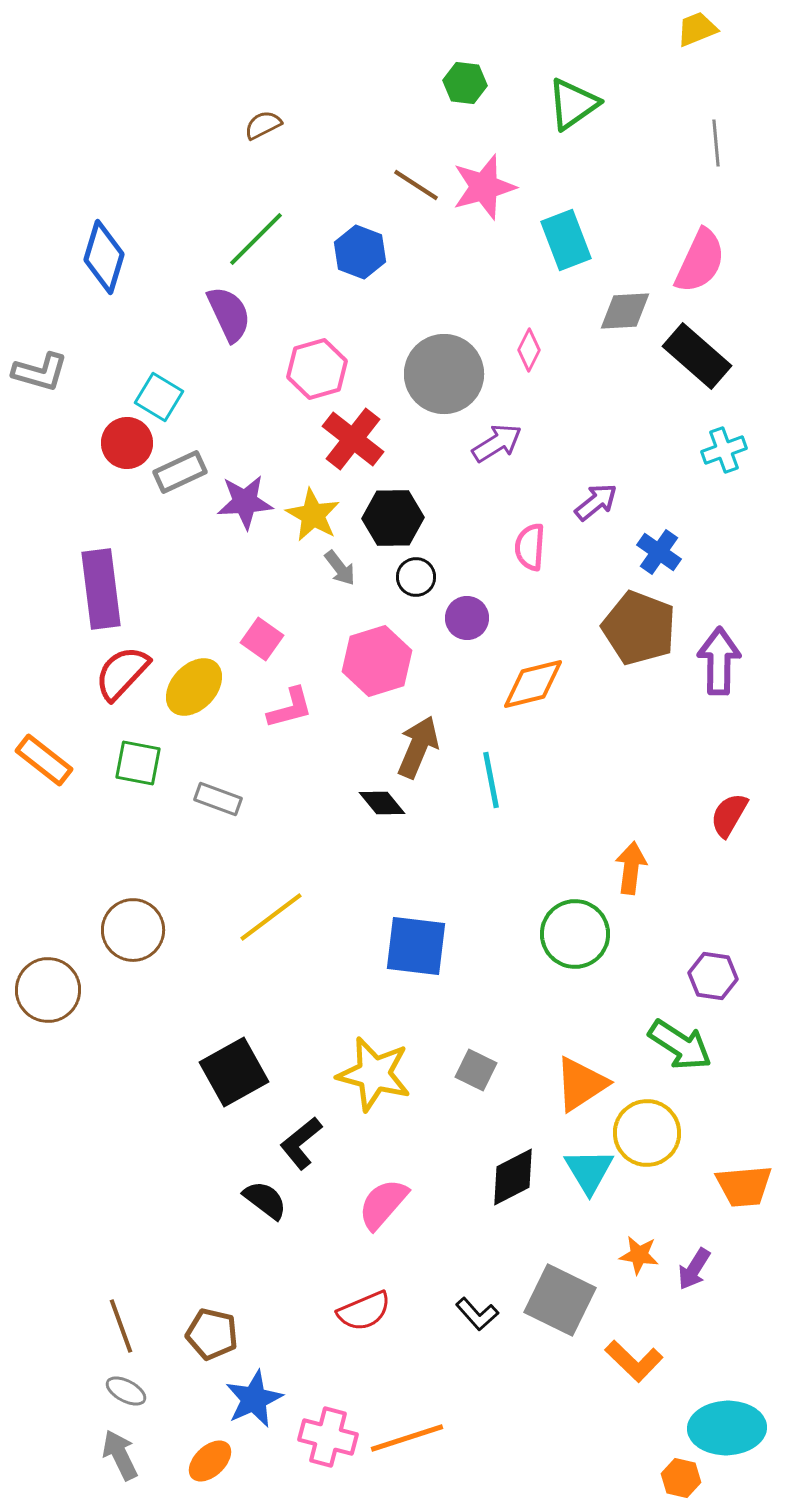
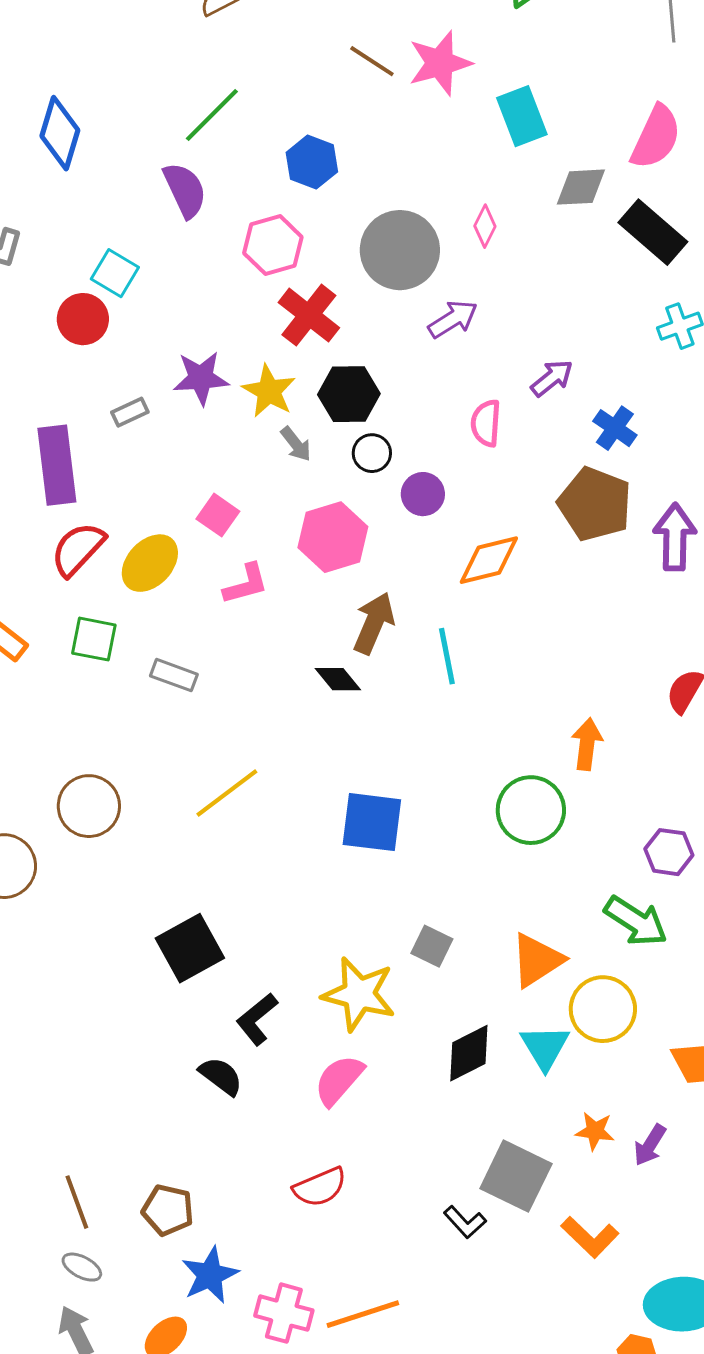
blue hexagon: (360, 252) -> (312, 162), moved
gray rectangle: (180, 472) -> (130, 412), moved, size x0.7
yellow star: (374, 1074) -> (359, 994), moved
black L-shape: (477, 1314) -> (465, 1222), moved

